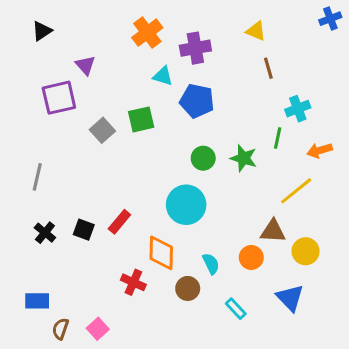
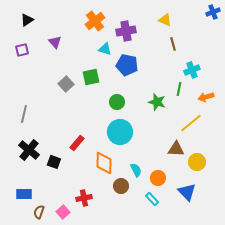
purple square: (59, 98) -> (22, 50), moved, size x0.6
green circle: (203, 158) -> (117, 102), moved
black square: (84, 230) -> (54, 162), moved
black cross: (45, 233) -> (29, 150), size x1.5
orange circle: (251, 257) -> (158, 178), moved
red cross: (133, 282) -> (84, 198), moved, turned -35

